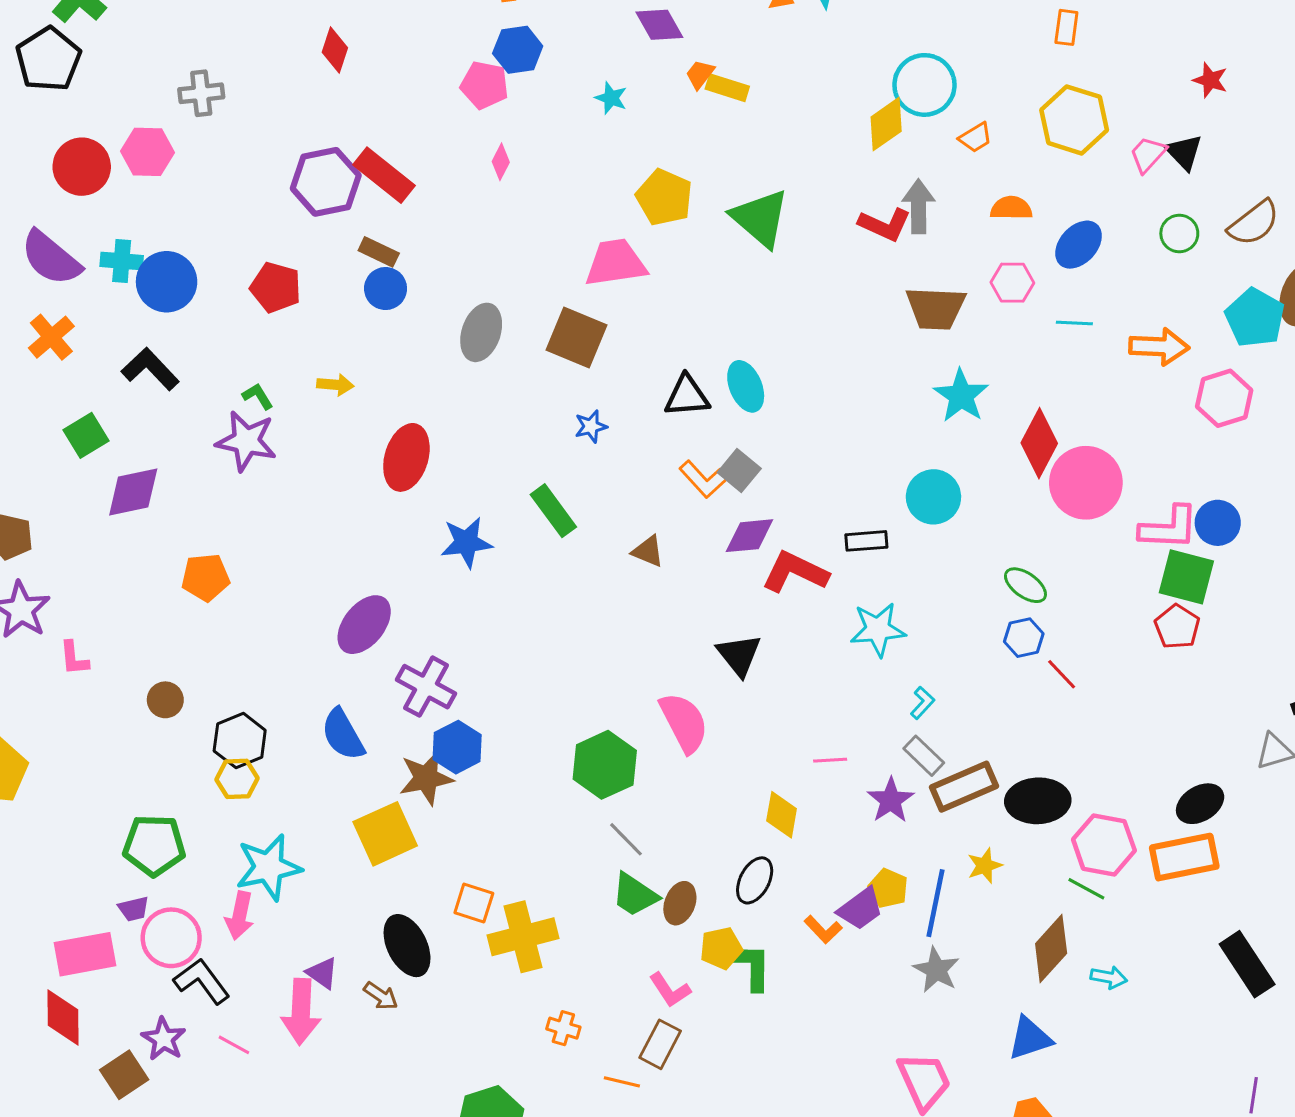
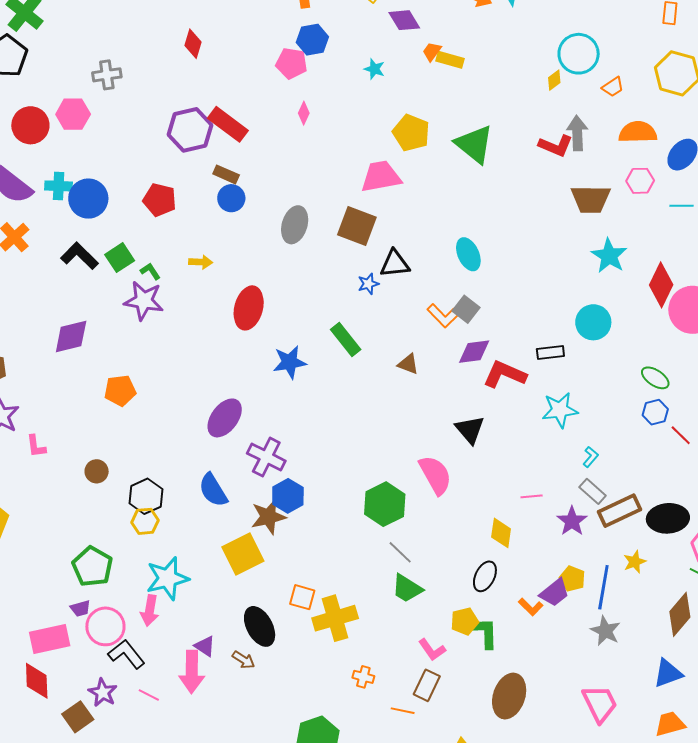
yellow diamond: (886, 124) -> (554, 80), size x0.6
orange semicircle: (1011, 208) -> (638, 132), size x1.4
black triangle: (687, 396) -> (395, 264), moved
green square: (86, 435) -> (120, 258), moved
green pentagon: (154, 845) -> (92, 567), turned 30
brown ellipse: (680, 903) -> (509, 696), moved, size x1.6

